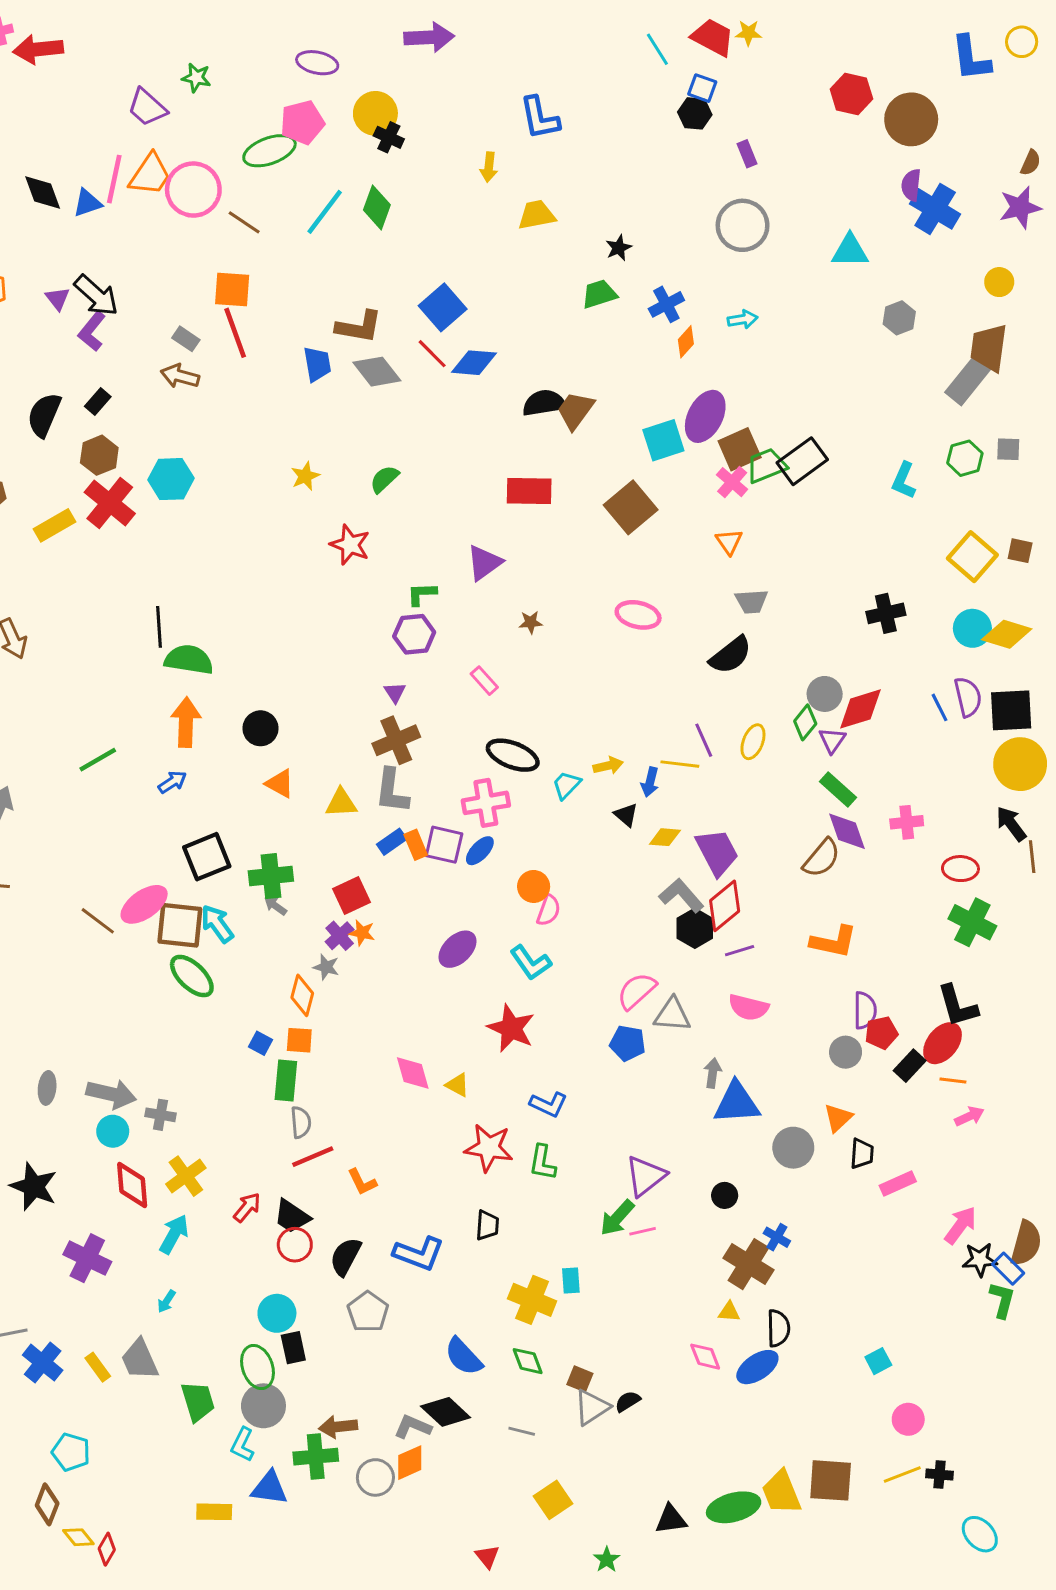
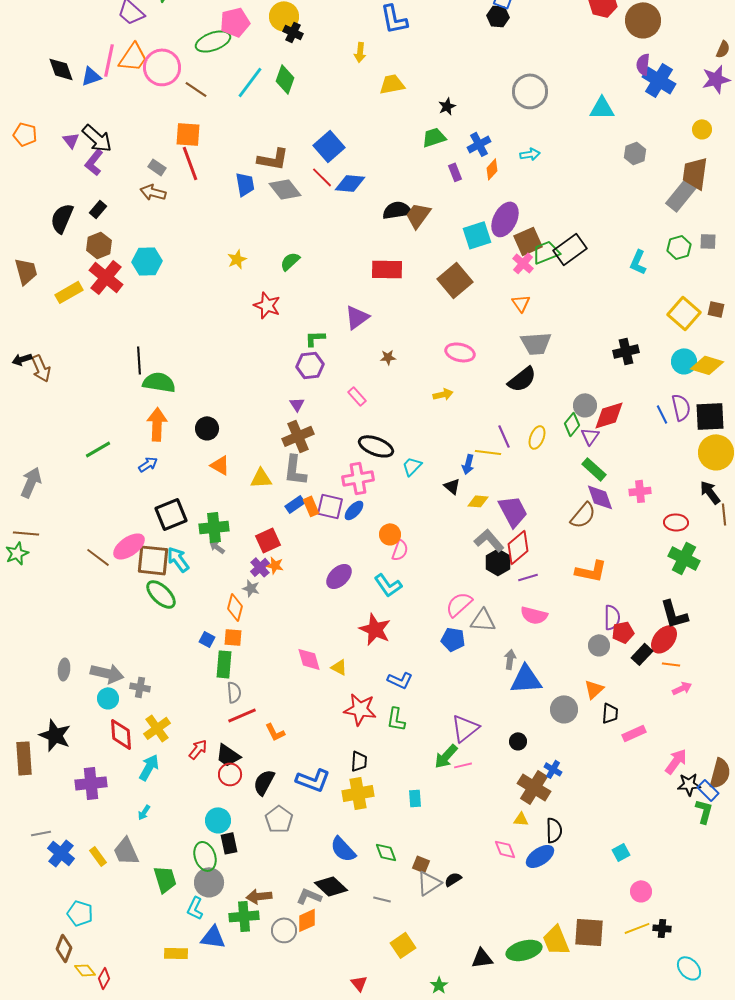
purple rectangle: (747, 154) -> (455, 172), moved
gray trapezoid: (751, 601) -> (536, 343), size x1.4
yellow arrow: (608, 766) -> (443, 394), moved
purple cross: (87, 1258) -> (91, 783), turned -32
yellow cross: (532, 1300) -> (358, 793), moved, turned -32

